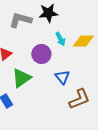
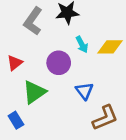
gray L-shape: (20, 20) -> (33, 21), turned -70

